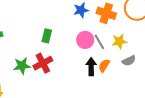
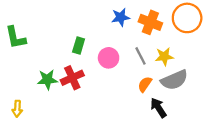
pink circle: (85, 40) -> (109, 58), moved
gray semicircle: (129, 61) -> (174, 80), size x1.6
black arrow: (91, 67) -> (158, 108), moved, turned -36

